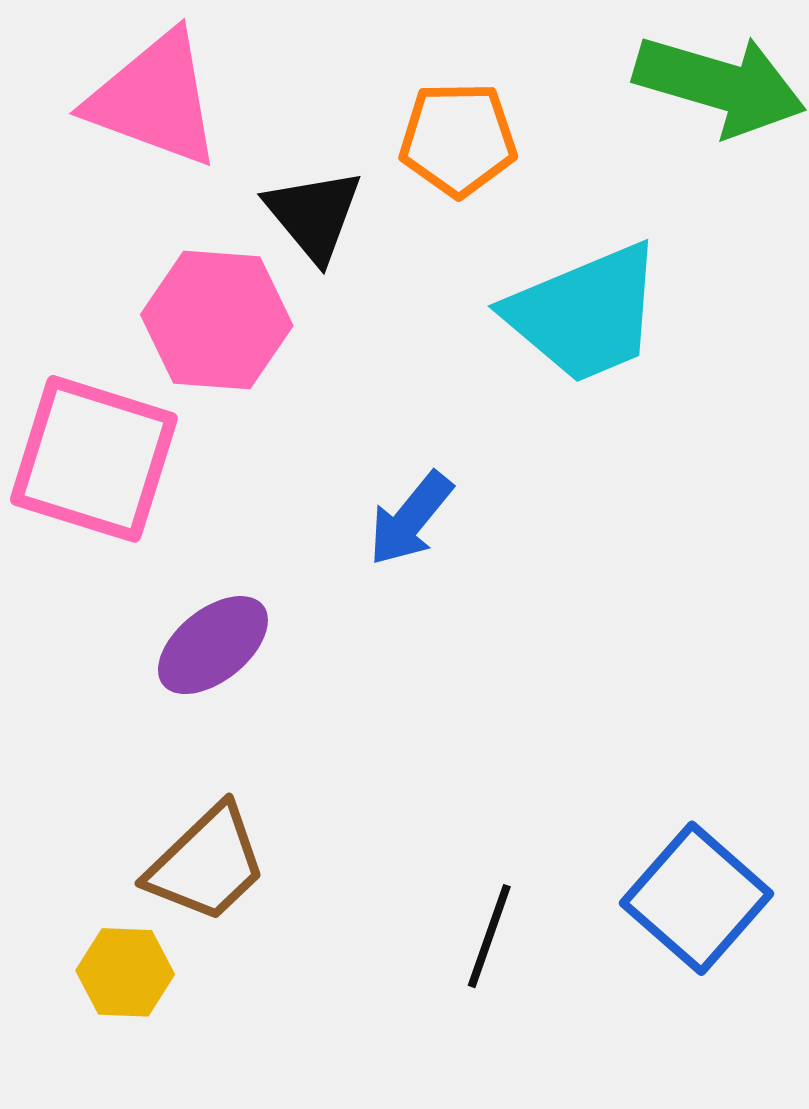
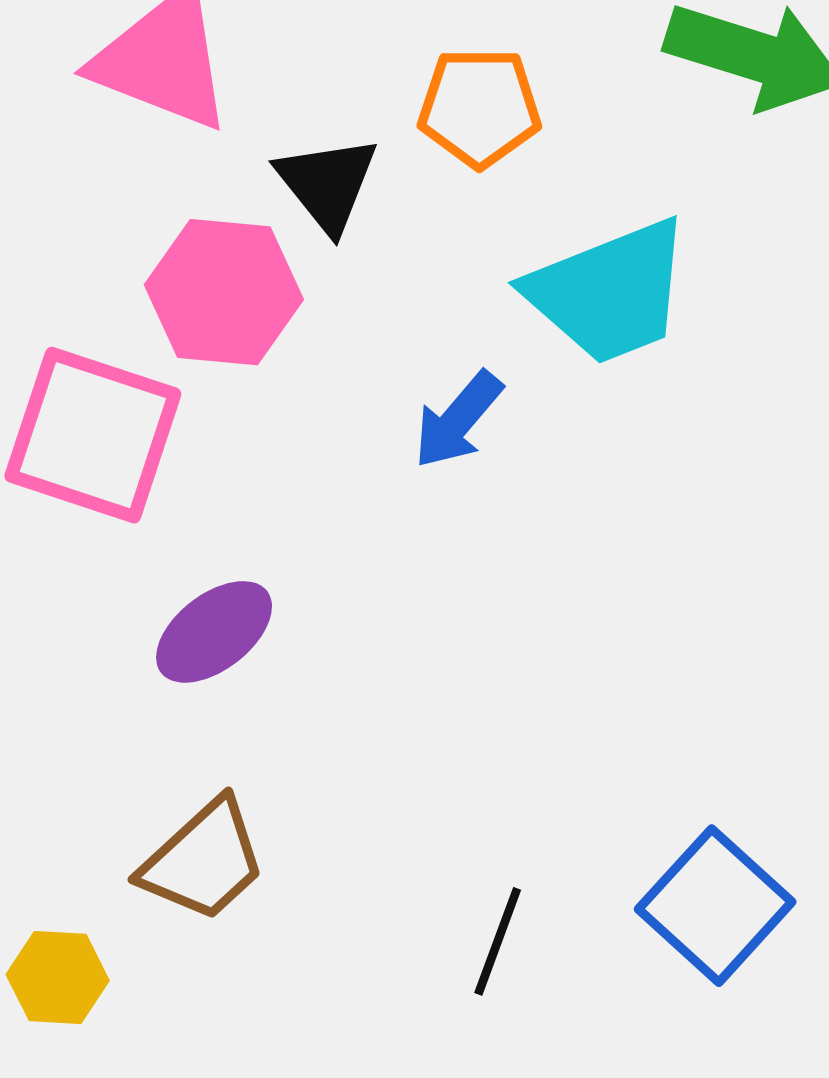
blue arrow: (410, 519) -> (458, 420), moved
yellow hexagon: (125, 972) -> (58, 977), moved

